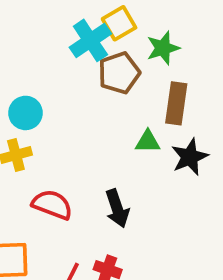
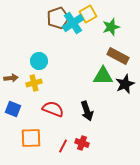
brown pentagon: (119, 73) -> (58, 18), moved
brown rectangle: (176, 103) -> (118, 56), turned -70
green triangle: (148, 142) -> (103, 76), size x1.5

